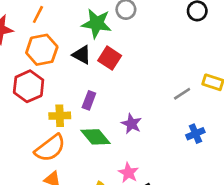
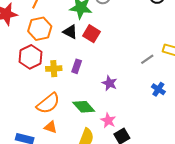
yellow cross: (60, 116) -> (54, 69), moved
blue cross: (195, 134) -> (158, 89), turned -32
green diamond: (95, 137) -> (84, 107), moved

